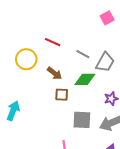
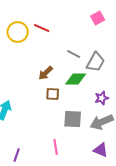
red line: (53, 42) -> (42, 28), moved
yellow circle: (26, 59) -> (18, 32), moved
brown arrow: (55, 73) -> (46, 73), turned 98

